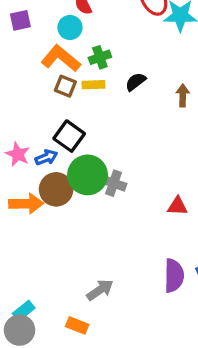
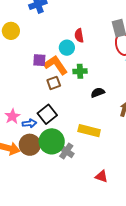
purple square: (20, 20) -> (39, 60), moved
yellow rectangle: (93, 85) -> (89, 131), moved, size x1.5
brown square: (65, 86) -> (54, 83), turned 32

